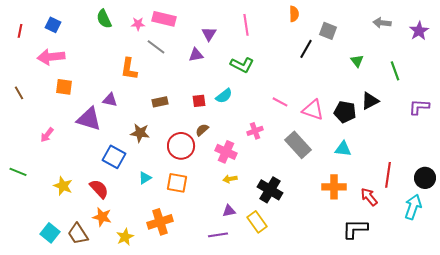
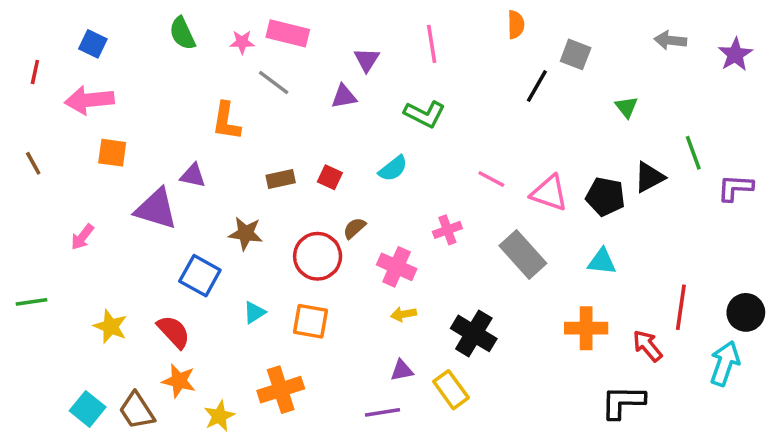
red line: (20, 31) -> (35, 72), moved
green line: (395, 71) -> (693, 153), moved
red square: (199, 101) -> (330, 177), moved, turned 32
green line: (18, 172) -> (31, 302), turned -30

